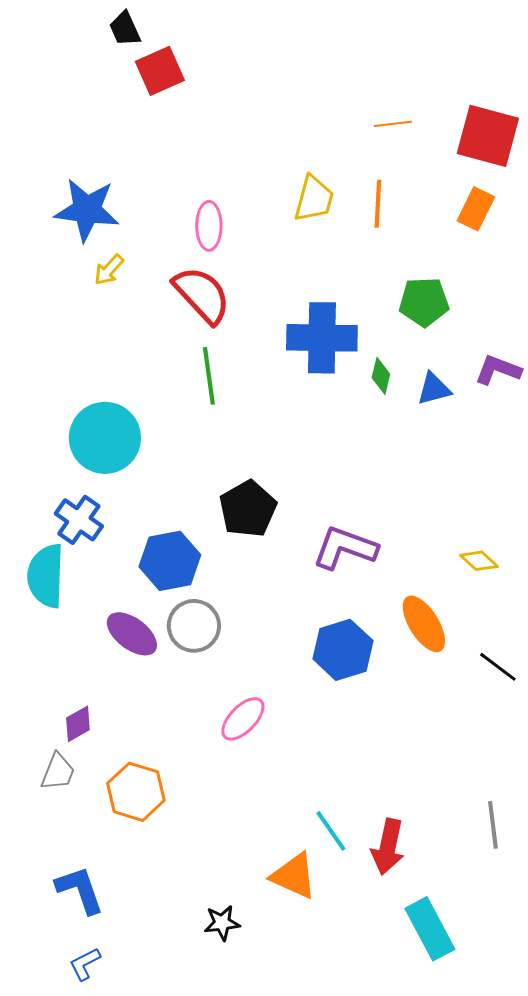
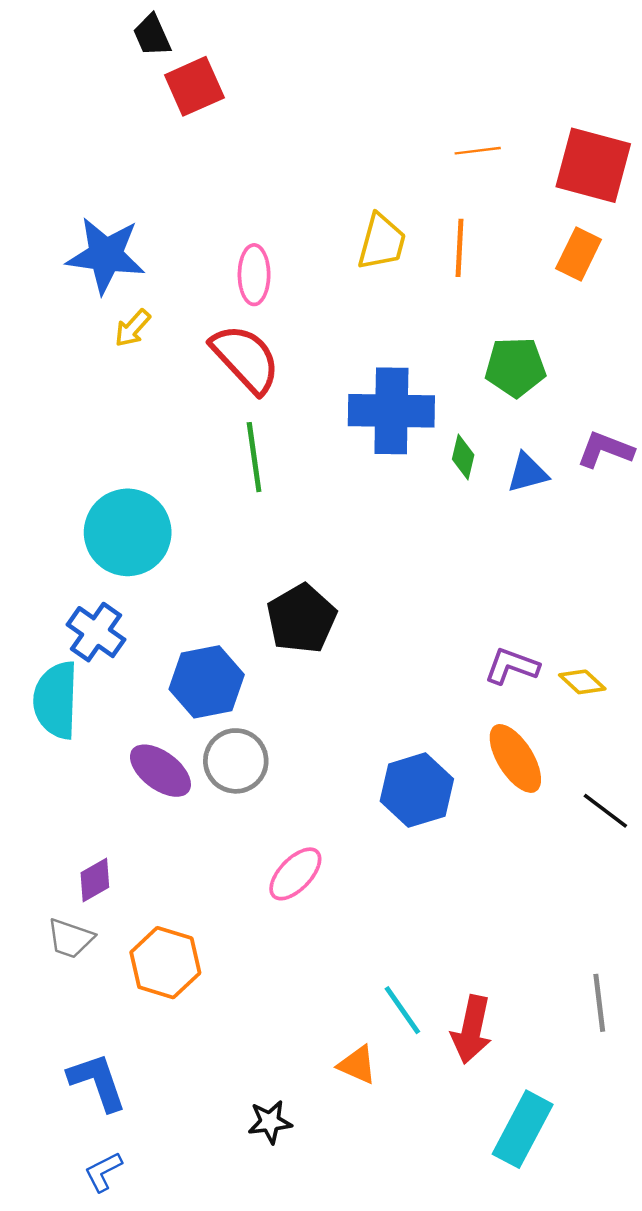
purple L-shape: (345, 548) -> (512, 666), moved, size x0.7
gray trapezoid: (58, 772) -> (70, 938), turned 87
orange triangle: (294, 876) -> (357, 1065), size x0.7
cyan rectangle: (430, 929) -> (523, 1129), turned 56

